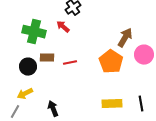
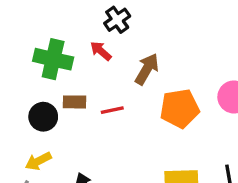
brown arrow: (125, 38) -> (147, 69), moved
orange pentagon: (111, 62) -> (180, 108), turned 30

